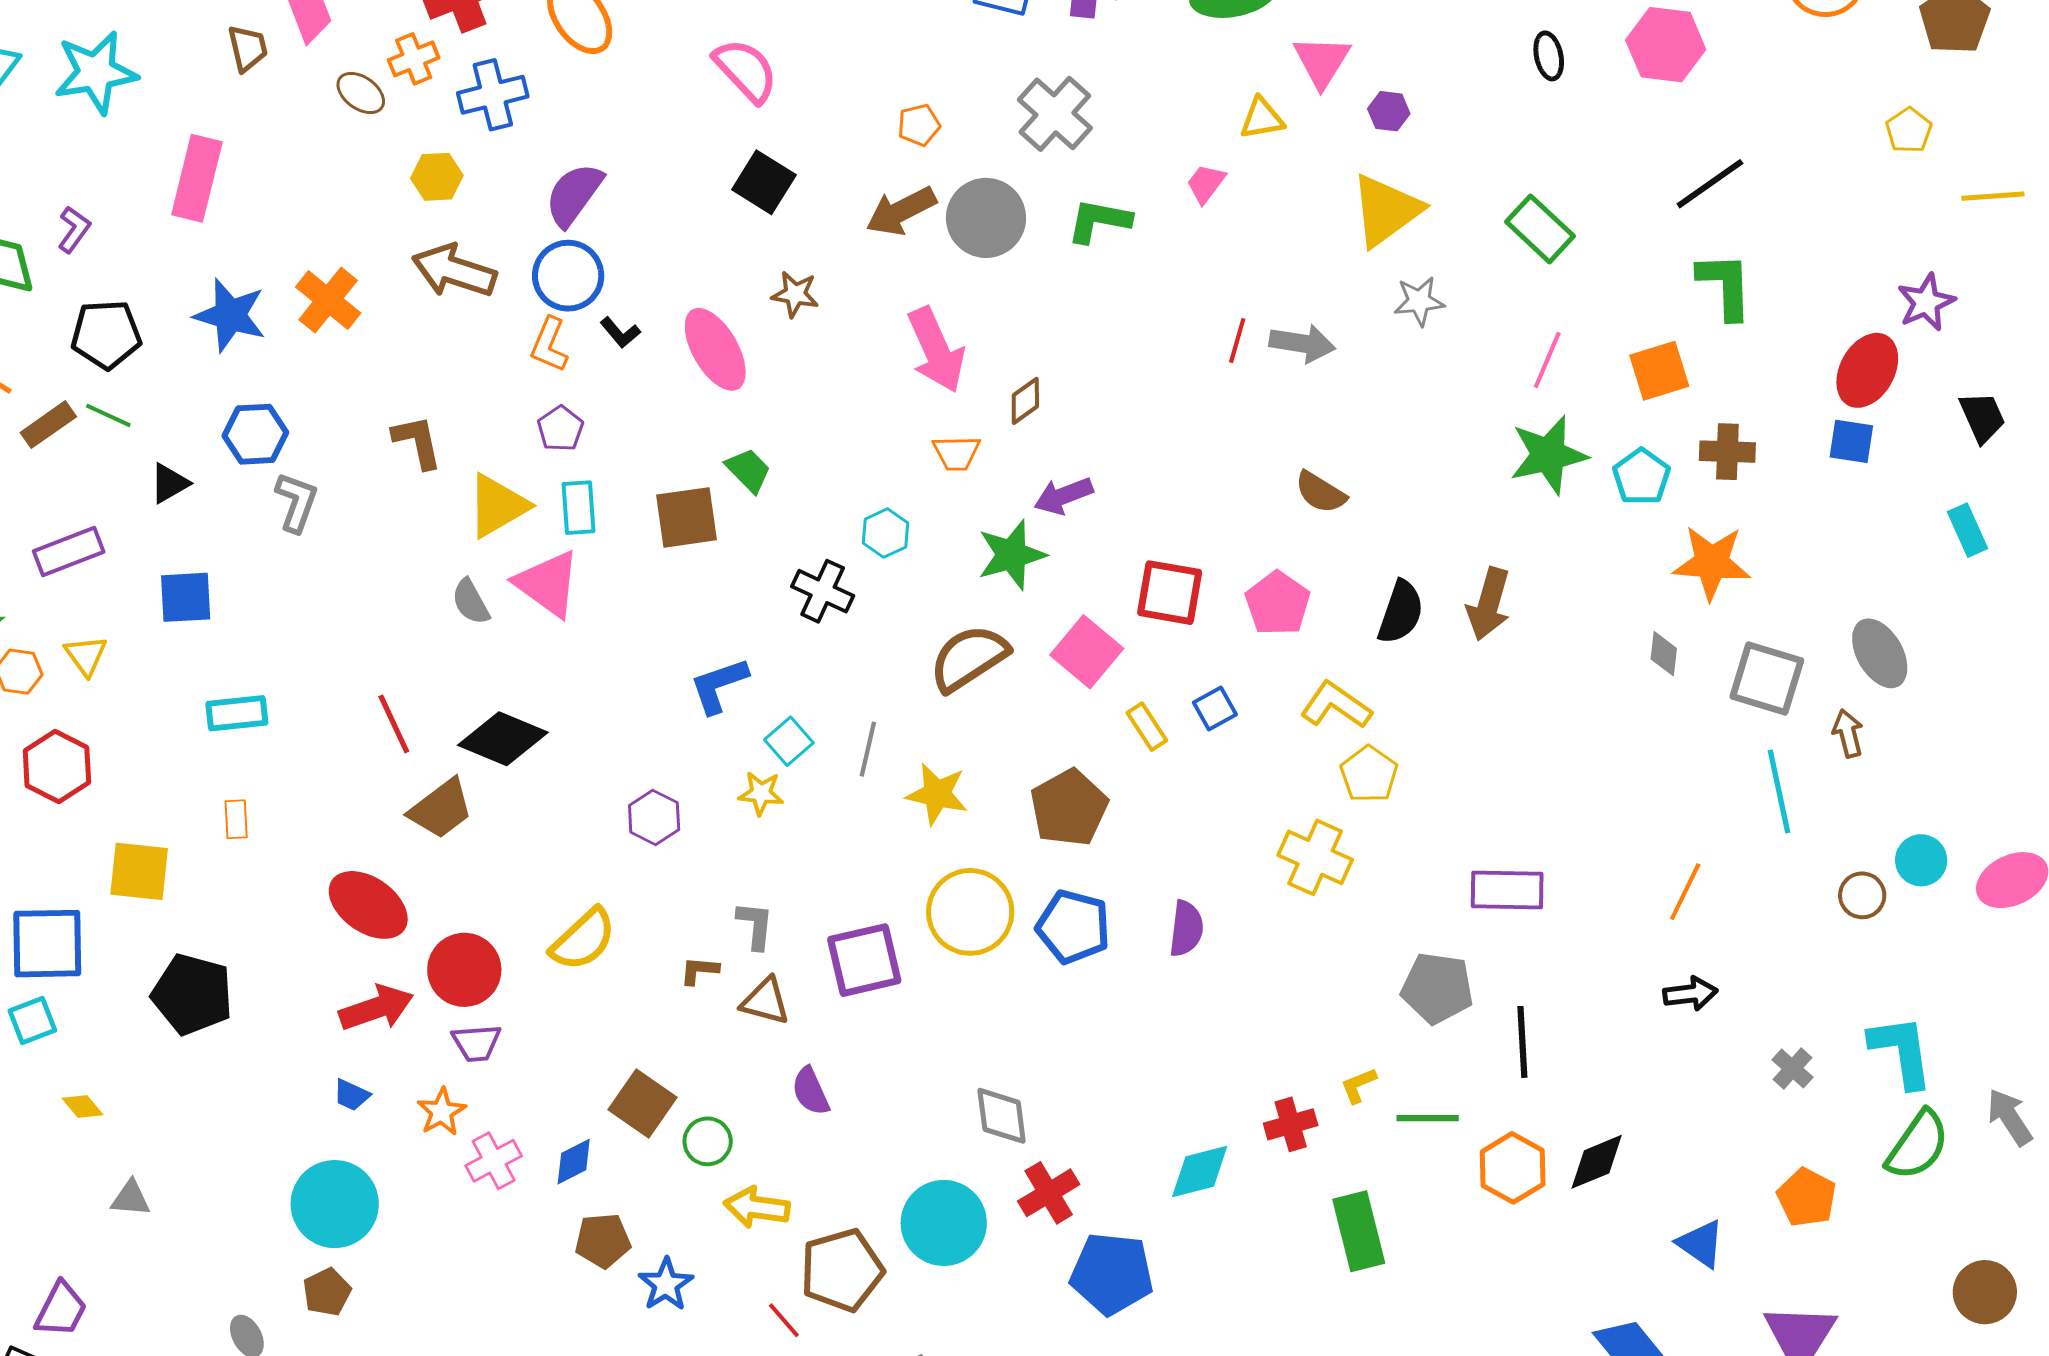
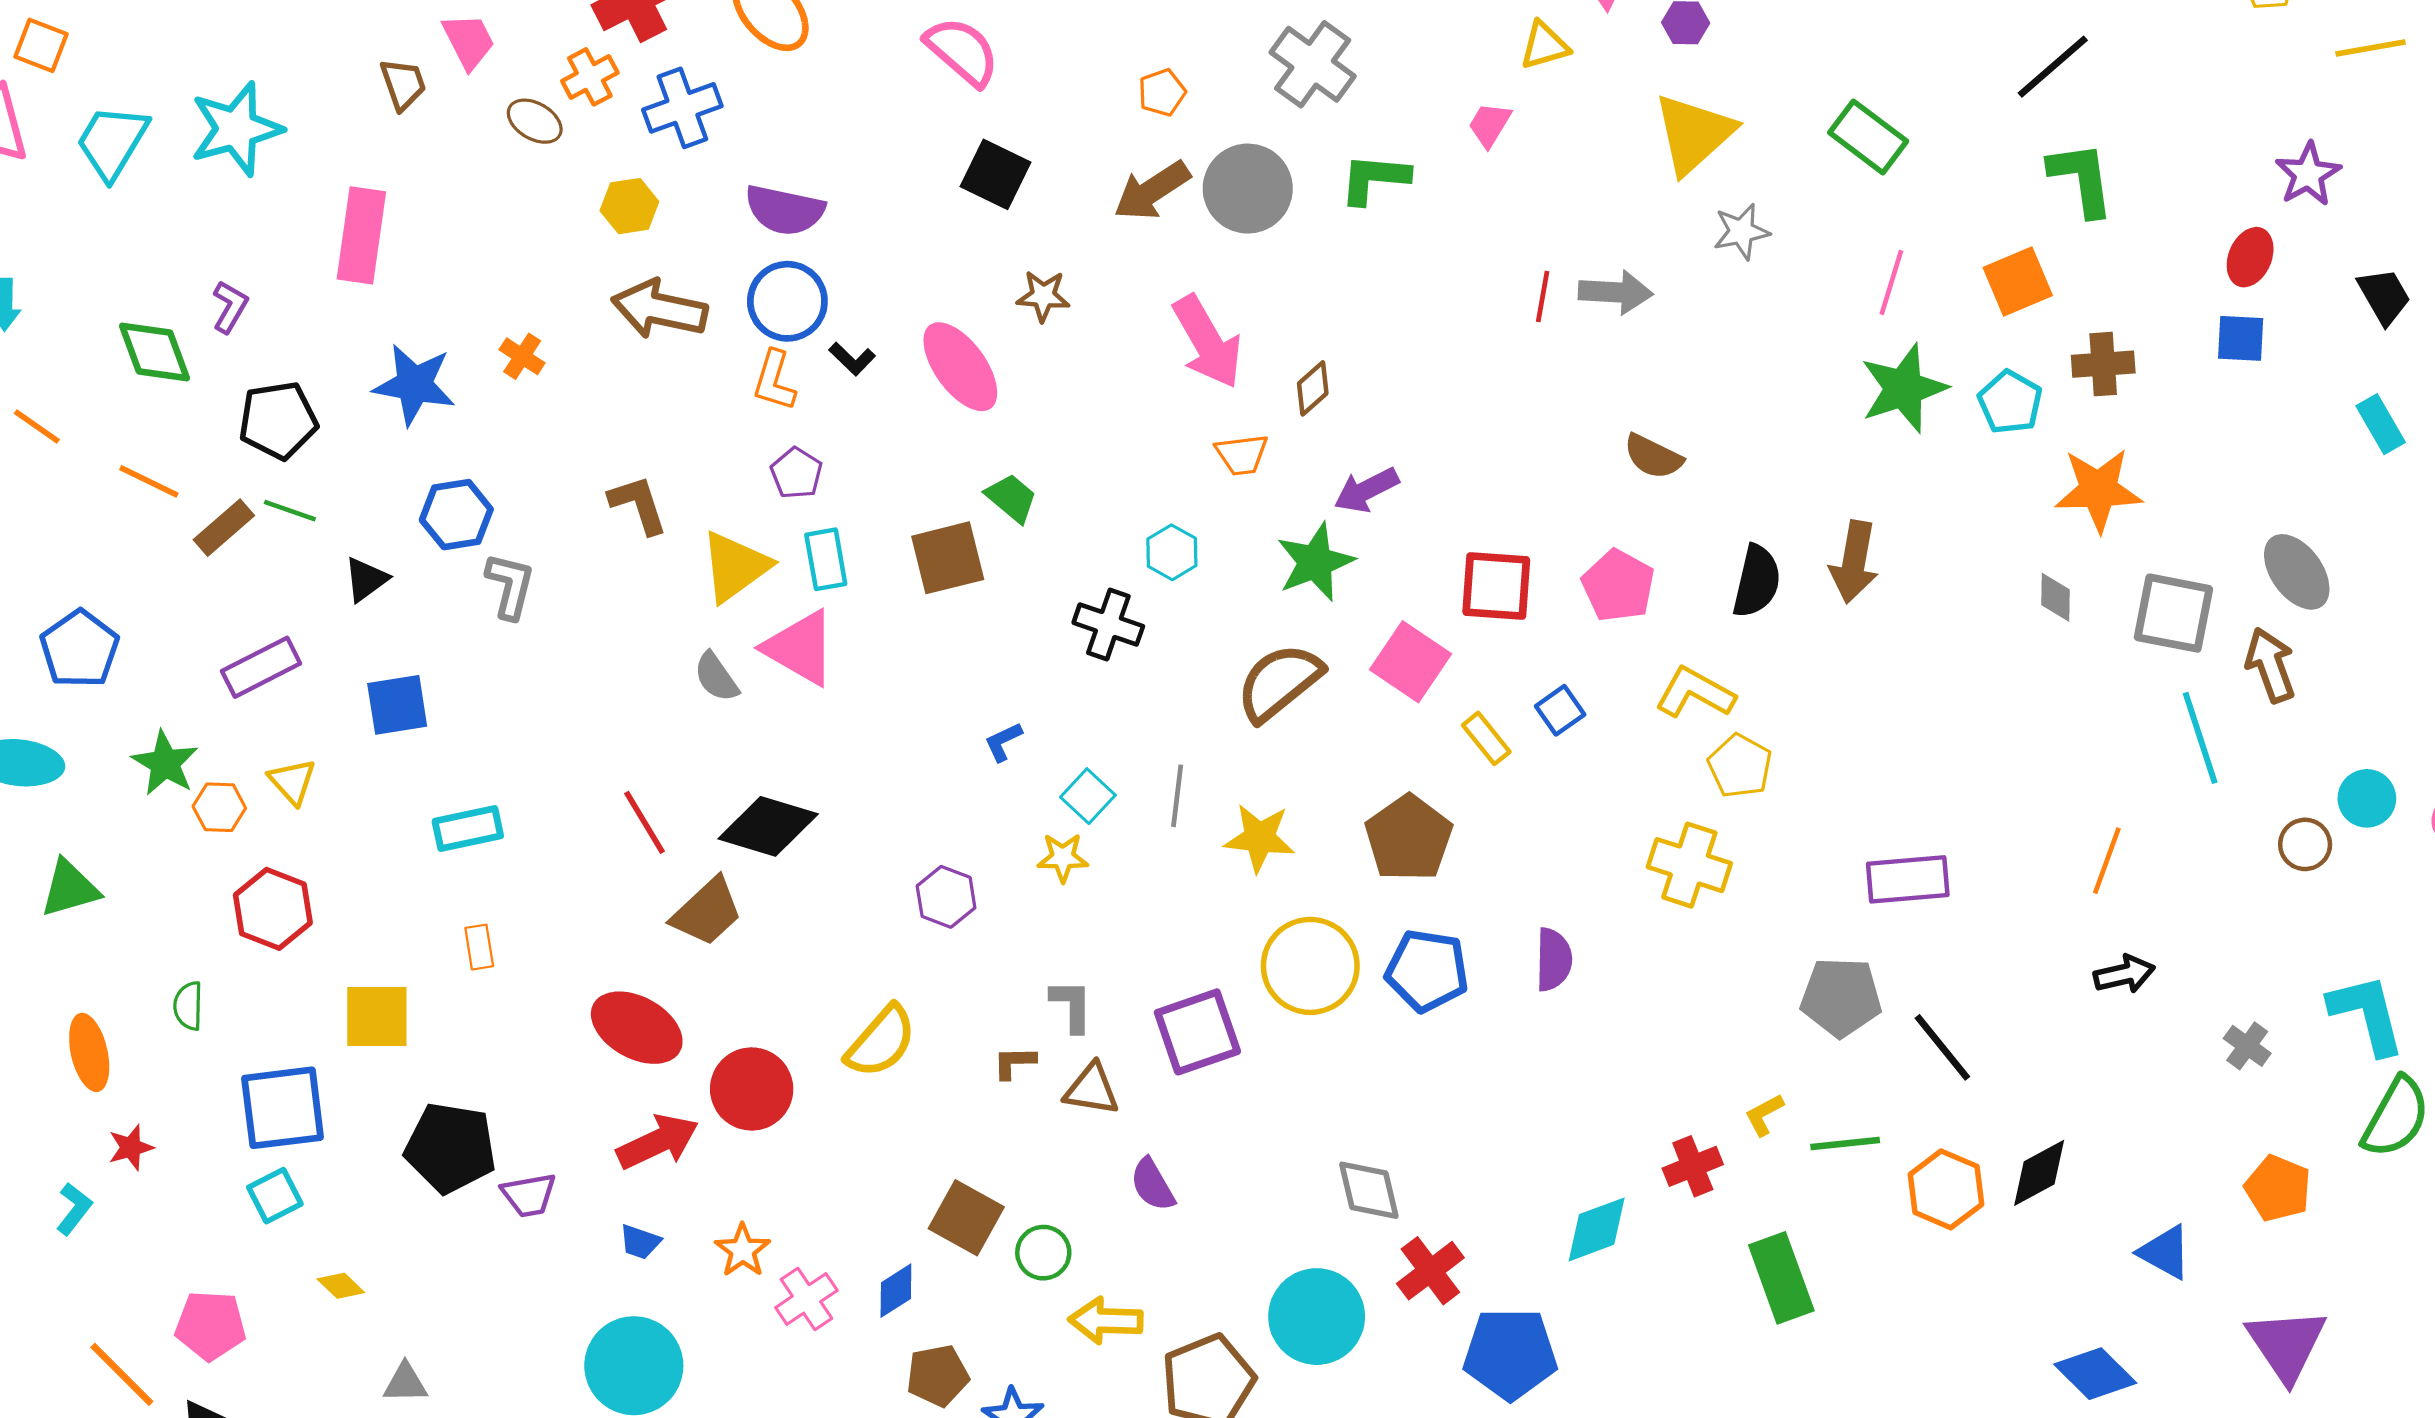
purple semicircle: (574, 195) -> (785, 210), turned -108
orange cross: (328, 300) -> (522, 356), size x0.6
red ellipse: (1867, 370) -> (2250, 257), size x0.7
blue L-shape: (719, 685) -> (1003, 742), size x0.6
brown arrow: (1848, 733) -> (2270, 665), size x1.4
black line: (1522, 1042) -> (1942, 1047), turned -30
purple trapezoid: (476, 1043) -> (529, 1195), moved

